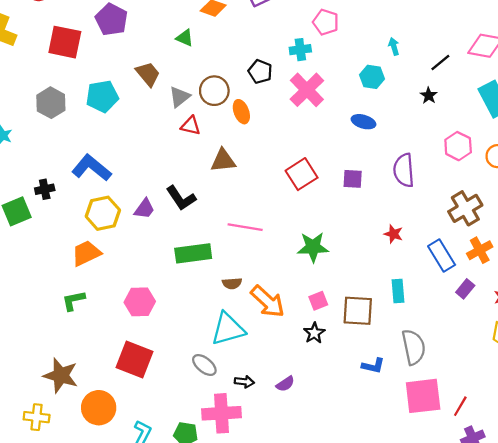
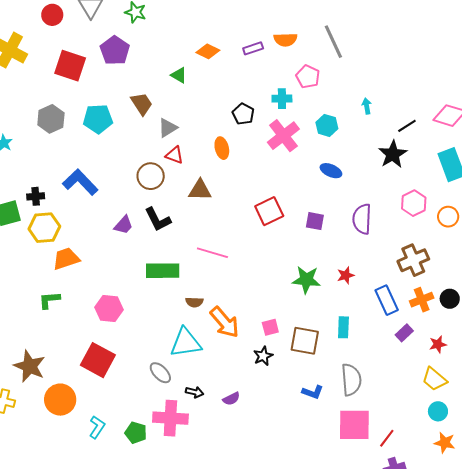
cyan hexagon: (372, 77) -> (327, 125), moved
brown circle: (214, 91) -> (151, 176), moved
black star: (429, 95) -> (393, 154), size x1.8
yellow hexagon: (103, 213) -> (44, 228), moved
red star: (393, 234) -> (346, 275), turned 30
green star: (313, 247) -> (306, 280), moved

